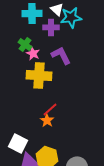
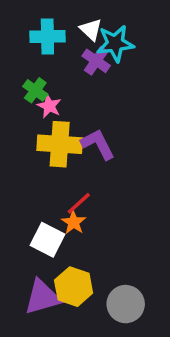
purple cross: (51, 27) -> (96, 61), moved, turned 35
purple L-shape: (61, 55) -> (98, 144), moved
white square: (18, 143) -> (47, 240), moved

